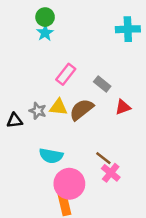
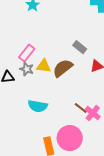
pink rectangle: (66, 74) -> (27, 53), moved
pink cross: (111, 173) -> (93, 113), moved
pink circle: (69, 184) -> (70, 138), moved

